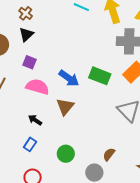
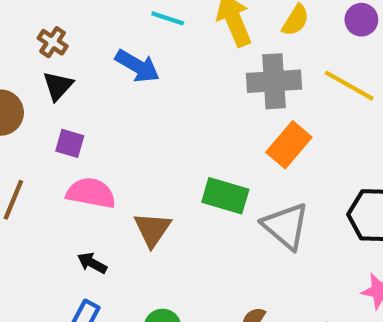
green rectangle: (100, 76) -> (225, 196), moved
blue arrow: (69, 78) -> (137, 66), moved

